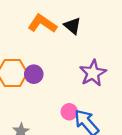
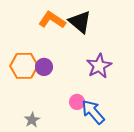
black triangle: (72, 26) -> (80, 22), size x1.4

